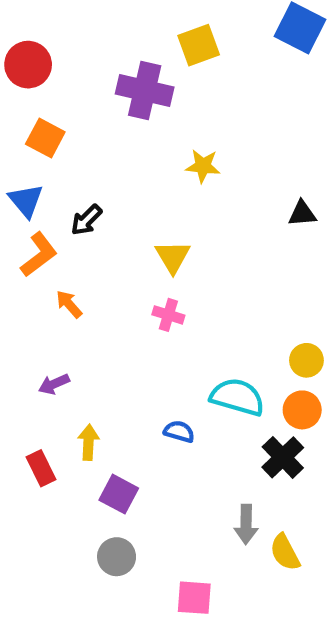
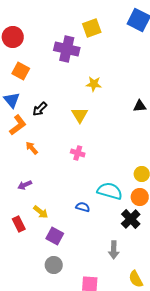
yellow triangle: (173, 257) -> (80, 115), moved
yellow arrow: (88, 442) -> (41, 212), turned 126
yellow semicircle: (285, 552) -> (136, 279), moved

